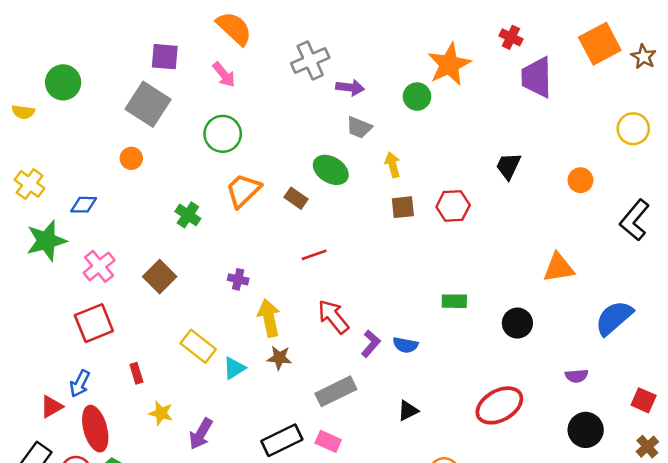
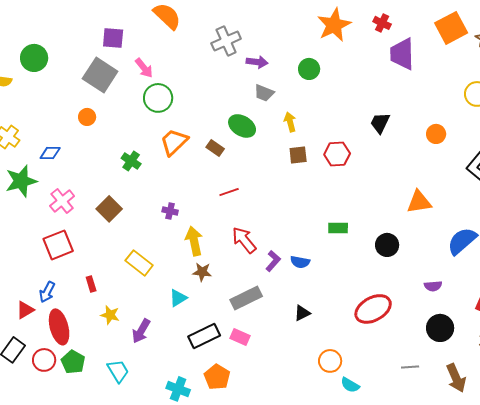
orange star: (449, 64) -> (334, 25), moved
pink arrow: (224, 75) -> (144, 68), moved
cyan triangle: (234, 368) -> (178, 298), moved

